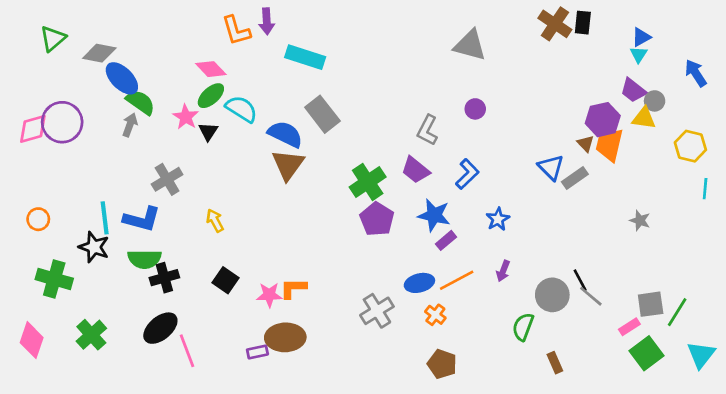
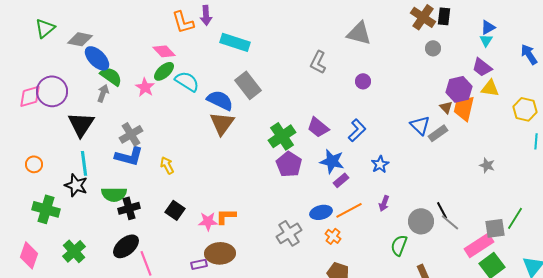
gray circle: (655, 101) -> (433, 48), moved
gray L-shape: (427, 130) -> (318, 62), moved
black triangle: (208, 132) -> (81, 124), moved, size x1.8
blue L-shape: (142, 219) -> (129, 156), moved
green line: (677, 312) -> (515, 218), moved
pink rectangle: (629, 327) -> (479, 245), size x1.8

